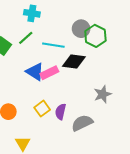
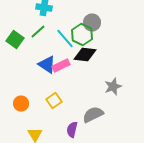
green hexagon: (95, 36) -> (82, 34), moved
cyan line: (53, 45) -> (65, 38), turned 40
purple semicircle: (61, 112) -> (72, 130), moved

